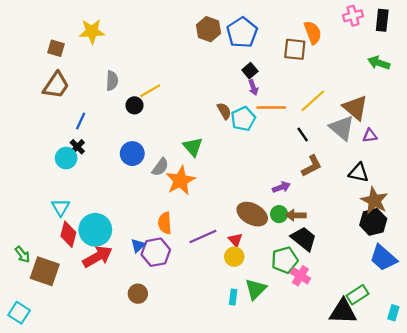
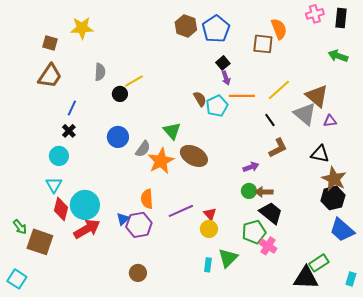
cyan circle: (66, 158) -> (59, 156), moved
brown ellipse: (252, 214) -> (194, 156), moved
brown circle: (138, 294) -> (138, 273), moved

